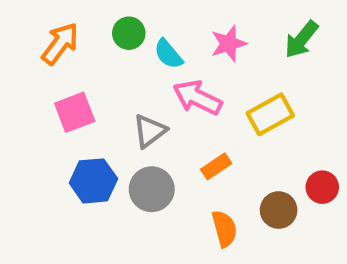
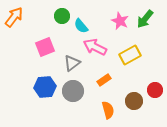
orange arrow: (60, 44) -> (14, 17), moved
pink star: (229, 44) -> (120, 21), moved, turned -30
pink square: (75, 112) -> (45, 47), moved

